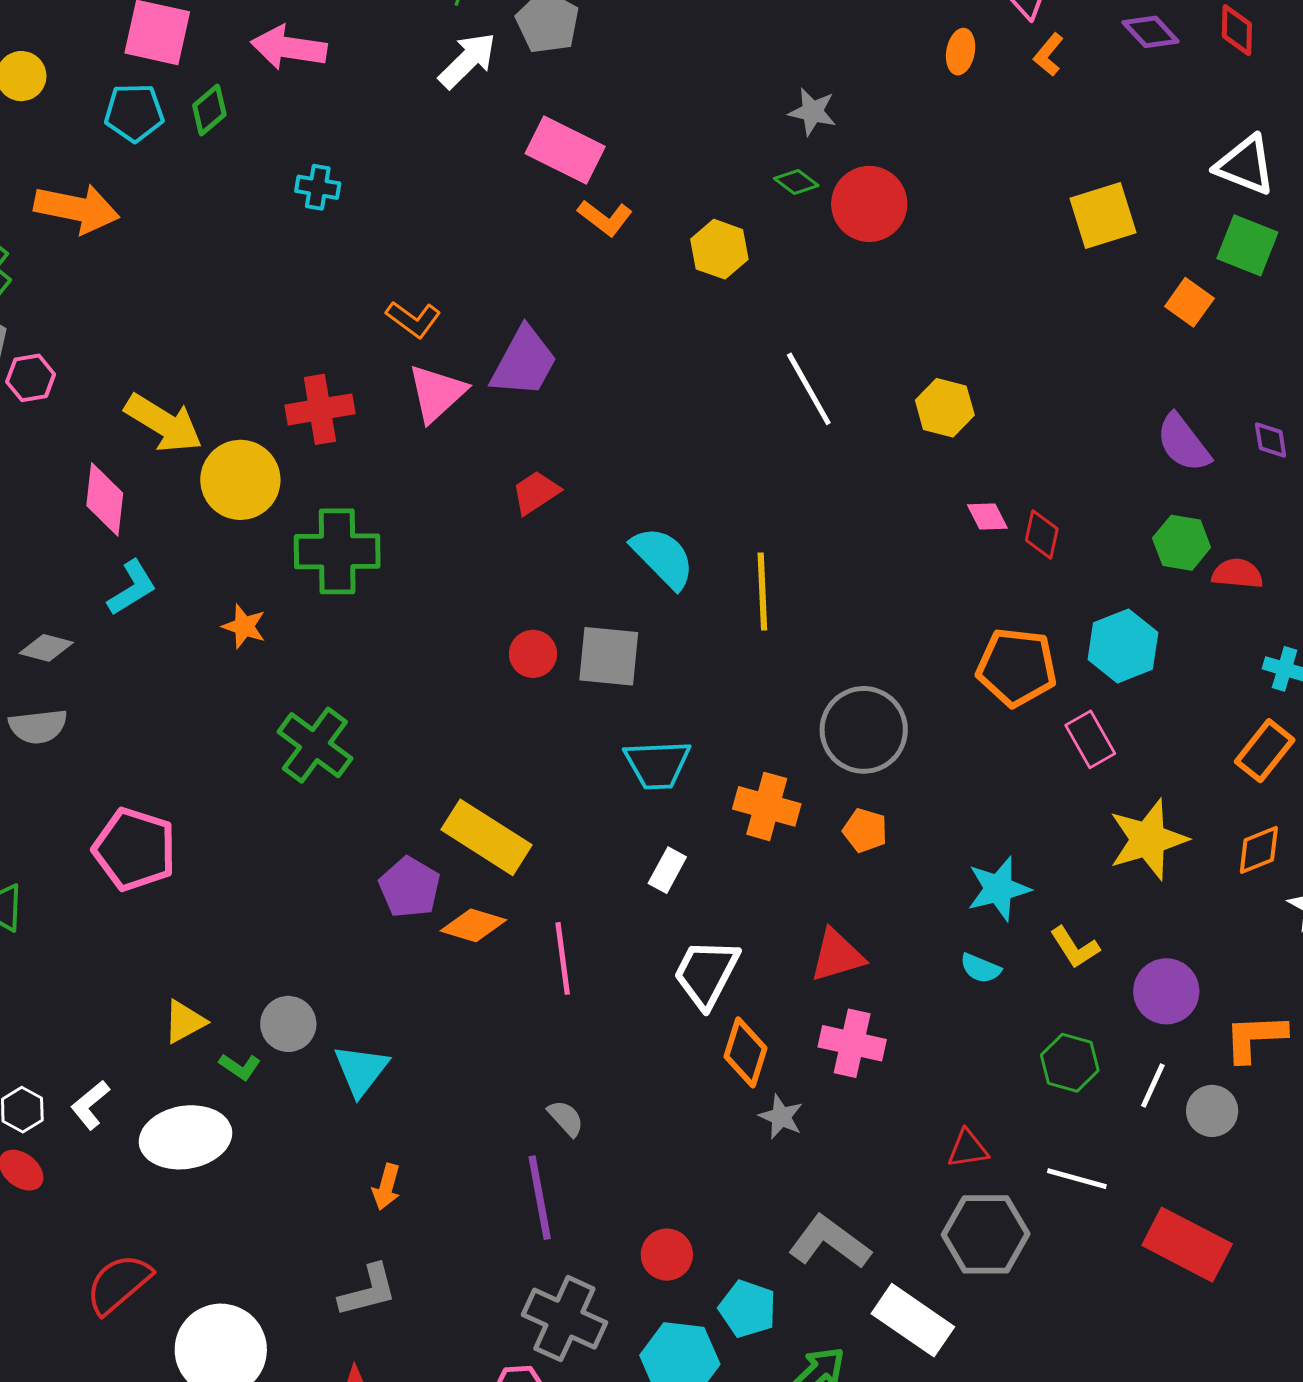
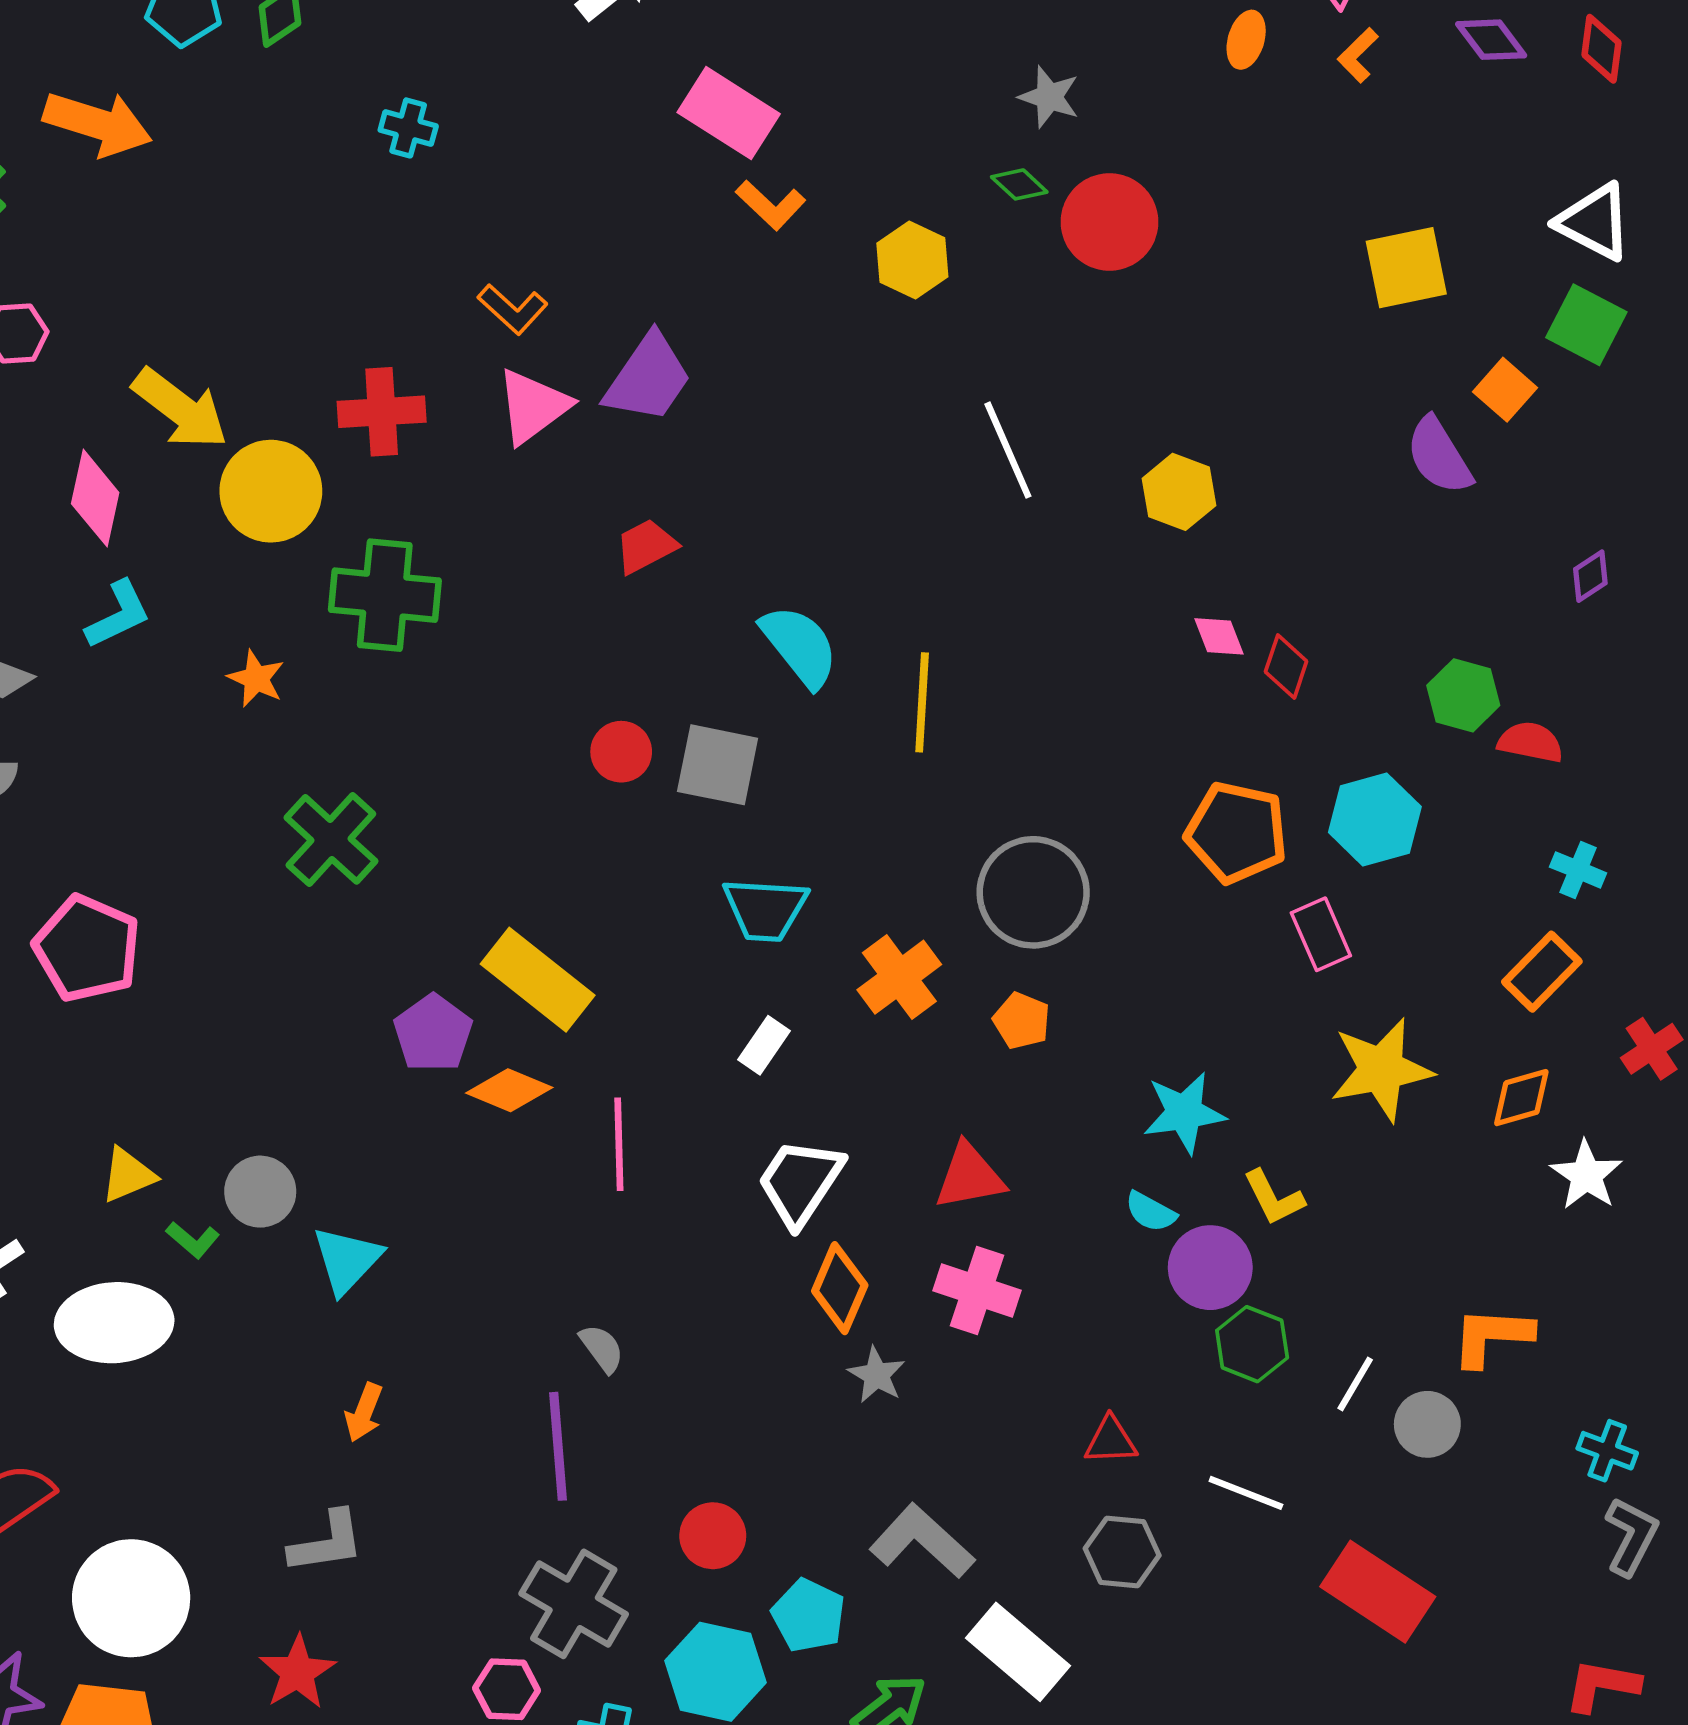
purple diamond: (1271, 440) -> (1590, 576), turned 60
purple semicircle: (1183, 443) -> (1439, 456), moved
orange cross: (767, 806) -> (899, 977), turned 32
purple circle: (1166, 991) -> (1210, 1268), moved
gray hexagon: (986, 1234) -> (1122, 1552), size x0.7

